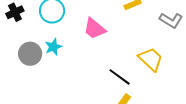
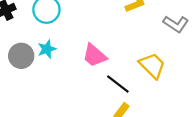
pink trapezoid: (95, 29) -> (94, 56), moved

